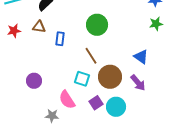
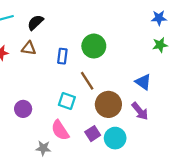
blue rectangle: (60, 39) -> (62, 56), moved
cyan square: (82, 79) -> (67, 101), moved

